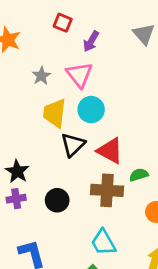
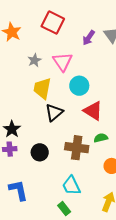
red square: (63, 23) -> (53, 22), size x1.6
purple arrow: (91, 41) -> (89, 38), moved
cyan circle: (91, 110) -> (79, 86), moved
red triangle: (110, 151) -> (93, 111), moved

